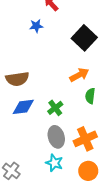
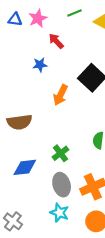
orange arrow: (79, 75) -> (60, 95), moved, turned 144
blue diamond: (23, 107) -> (25, 167), moved

